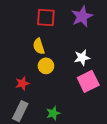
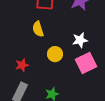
yellow circle: (46, 66) -> (55, 54), moved

